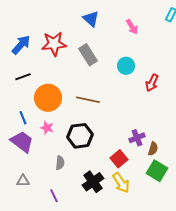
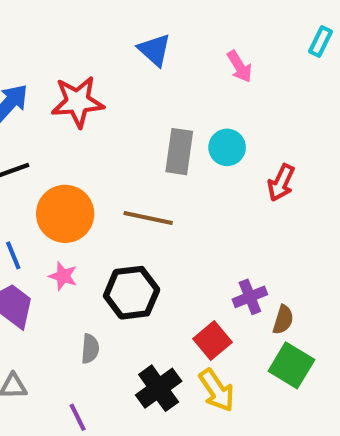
gray rectangle: (88, 55) -> (179, 152), moved, turned 40

